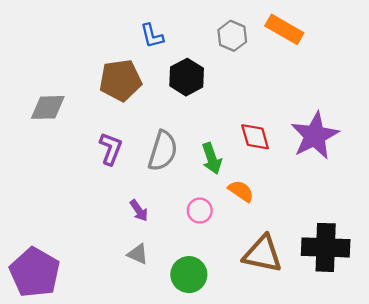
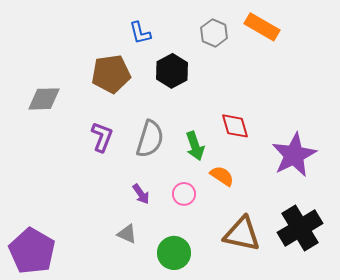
purple star: (315, 136) -> (294, 155), moved
purple arrow: (139, 211) -> (141, 194), moved
black cross: (326, 247) -> (300, 228), turned -33

